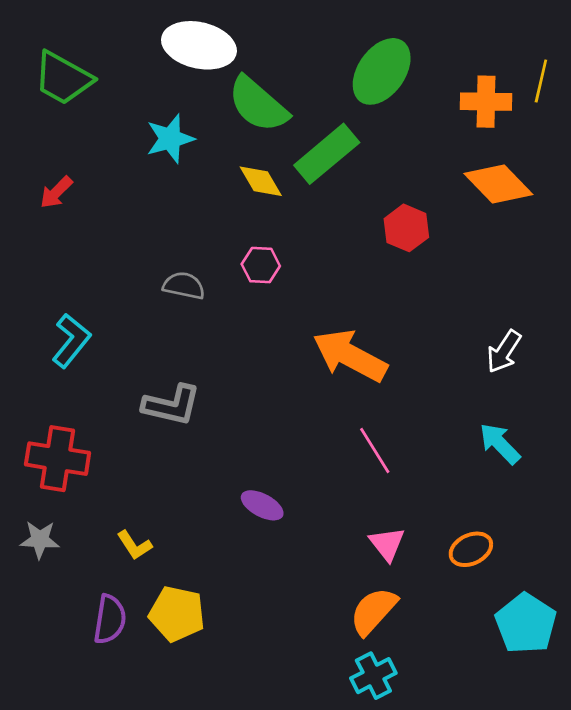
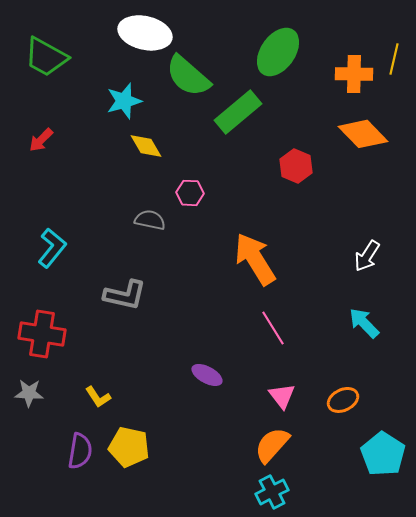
yellow diamond: (261, 181) -> (146, 146), moved
gray semicircle: (184, 286) -> (150, 220), moved
orange arrow: (350, 356) -> (255, 259), turned 30
purple ellipse: (262, 505) -> (207, 375), moved

